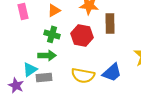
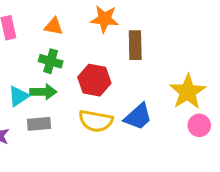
orange triangle: (54, 10) -> (54, 26), turned 40
red hexagon: (82, 35) -> (94, 80), moved
cyan triangle: (30, 69) -> (19, 96), moved

